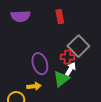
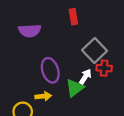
purple semicircle: (21, 16) -> (30, 31), moved
red cross: (67, 57) -> (104, 68), moved

